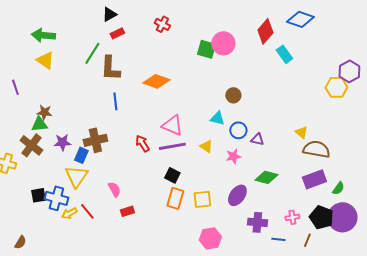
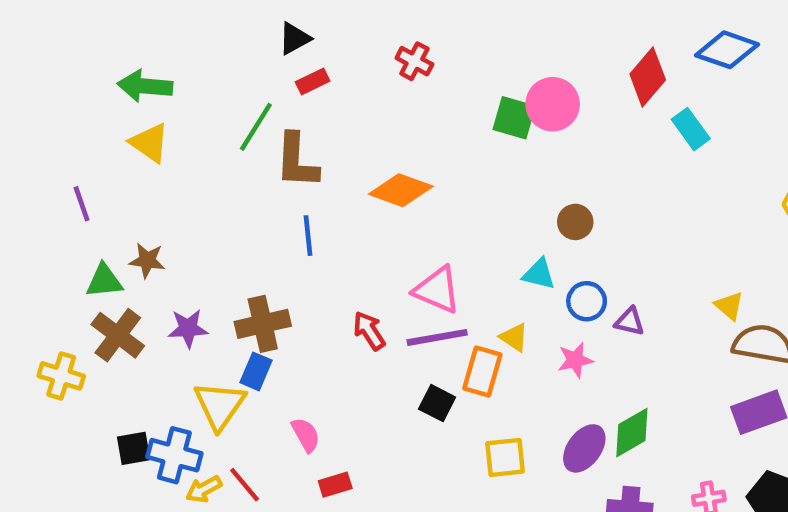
green triangle: (39, 124) -> (104, 281), moved
blue rectangle: (81, 155) -> (256, 371), moved
green diamond: (266, 177) -> (632, 433), moved, turned -45
orange rectangle: (175, 198) -> (482, 371), moved

